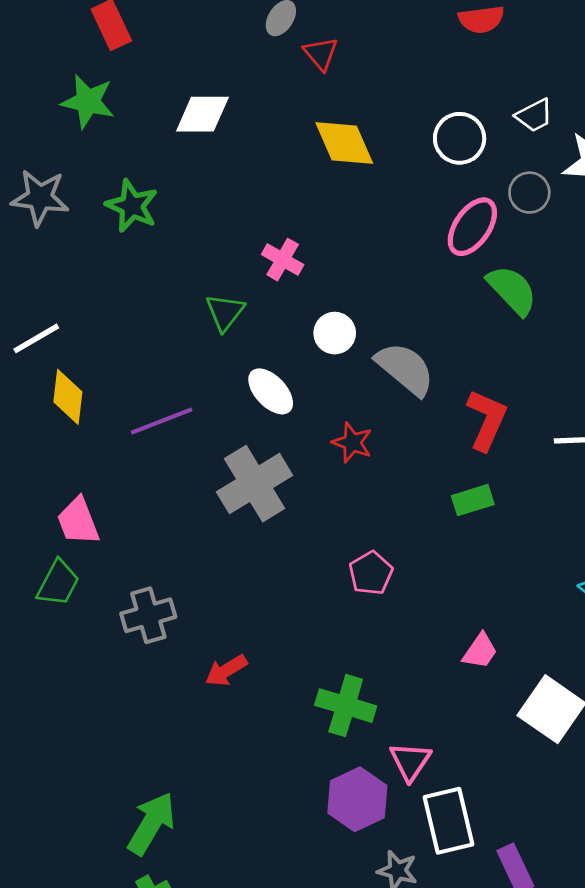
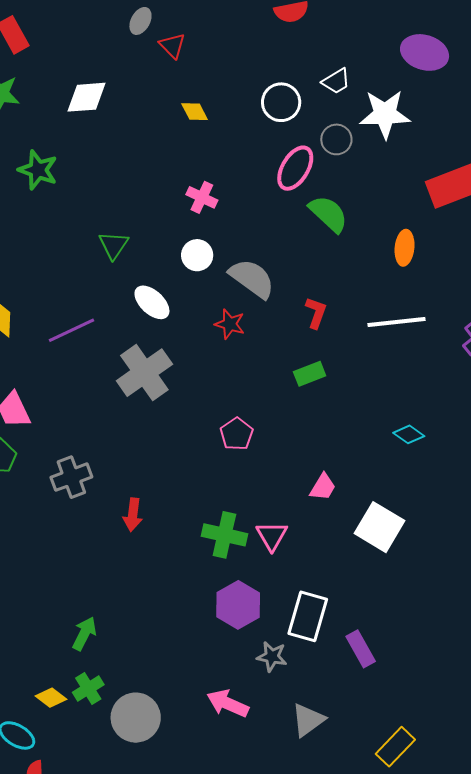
yellow diamond: (344, 143) -> (195, 112), size x0.6
pink cross: (283, 260) -> (202, 197), moved
red L-shape: (487, 420) -> (316, 313), size x0.7
red star: (352, 443) -> (230, 324), moved
red arrow: (226, 671) -> (133, 515), turned -48
pink triangle: (410, 761) -> (272, 536), moved
white rectangle: (448, 821) -> (308, 616), turned 33
green arrow: (151, 823) -> (84, 634), size x0.7

